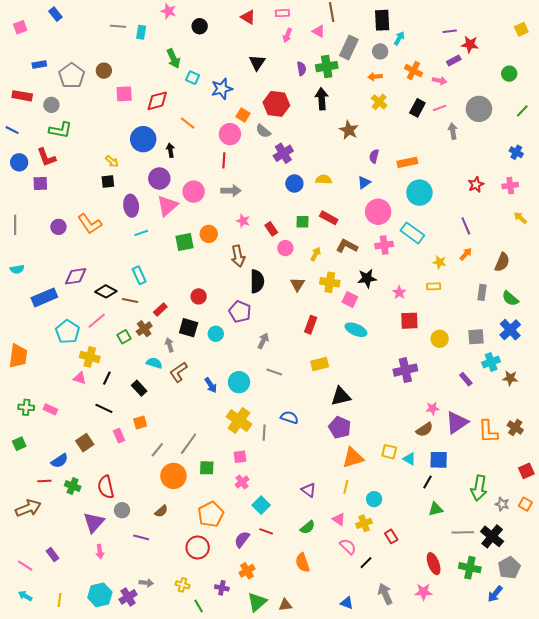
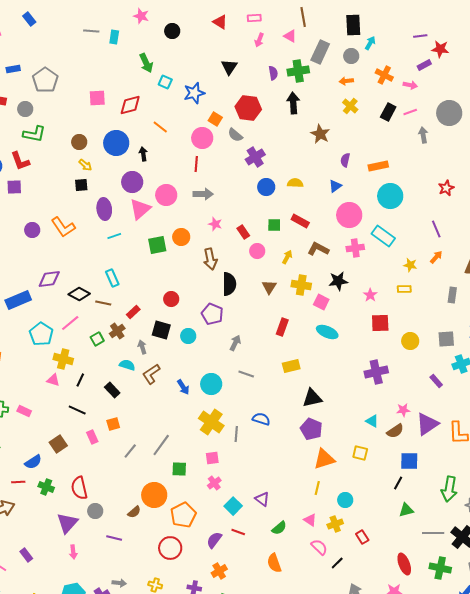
brown circle: (104, 71) -> (79, 142), moved
cyan triangle: (409, 459) -> (372, 421), moved
orange circle: (173, 476) -> (154, 495), moved
purple triangle: (309, 490) -> (262, 499), moved

